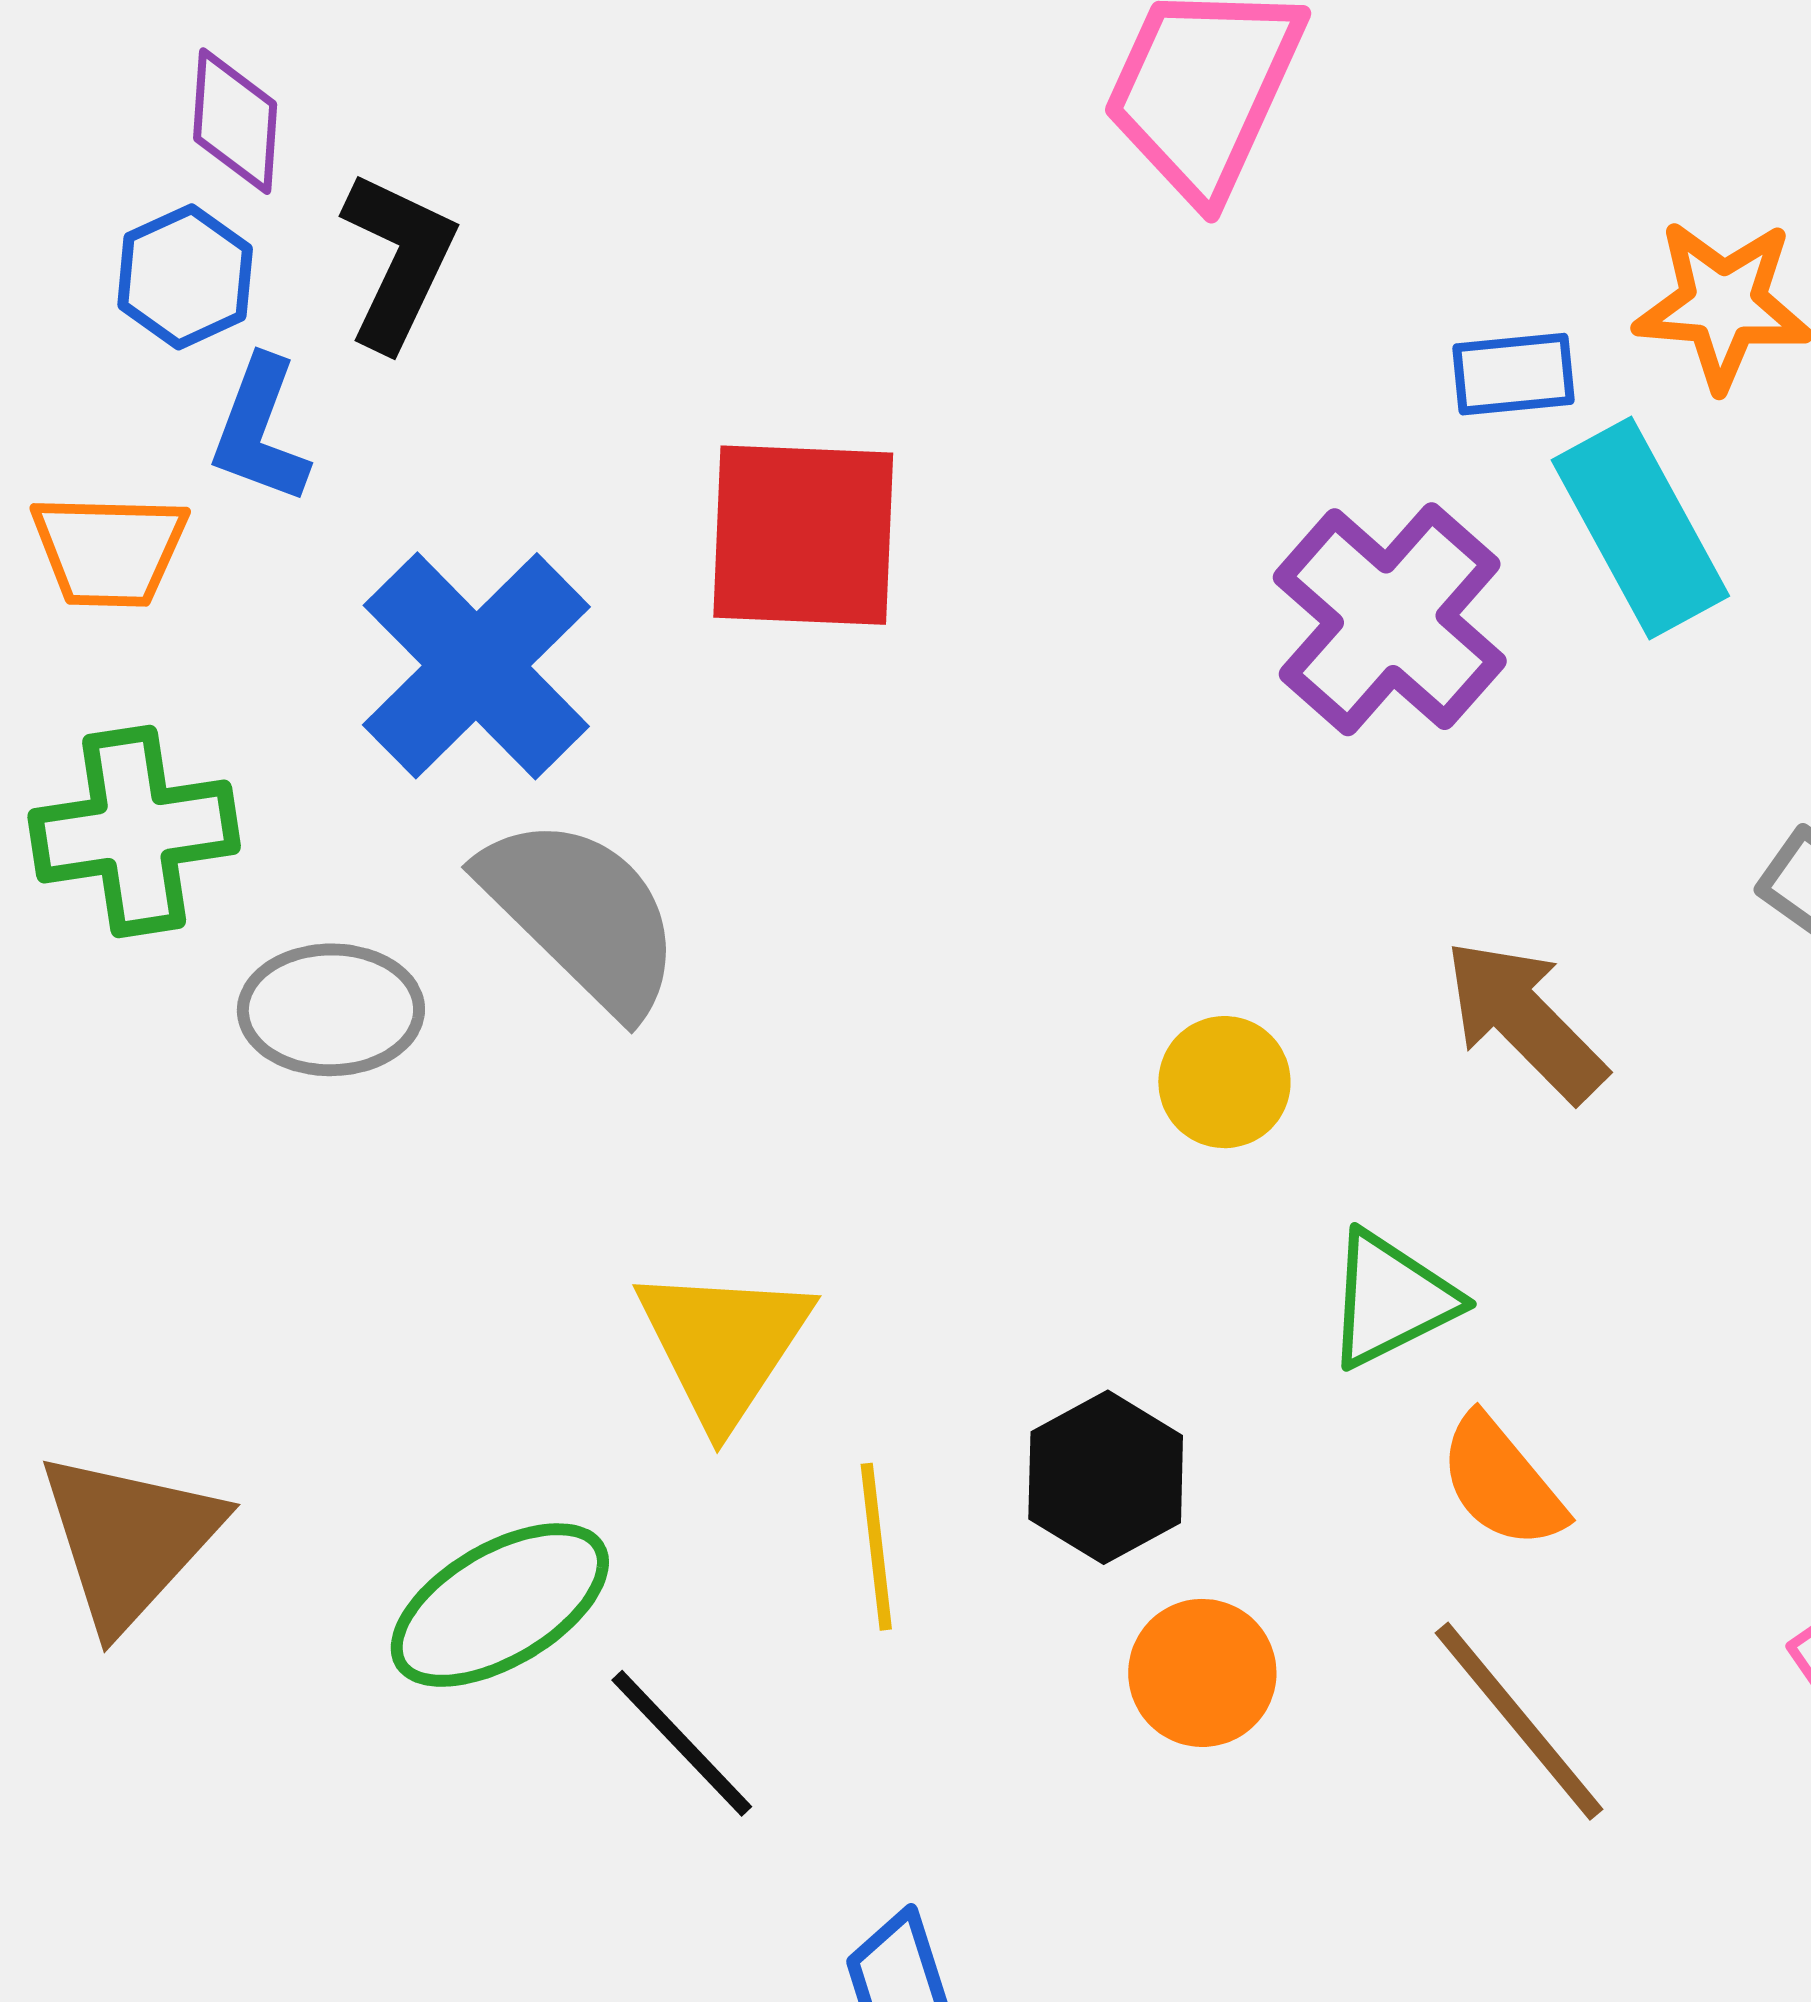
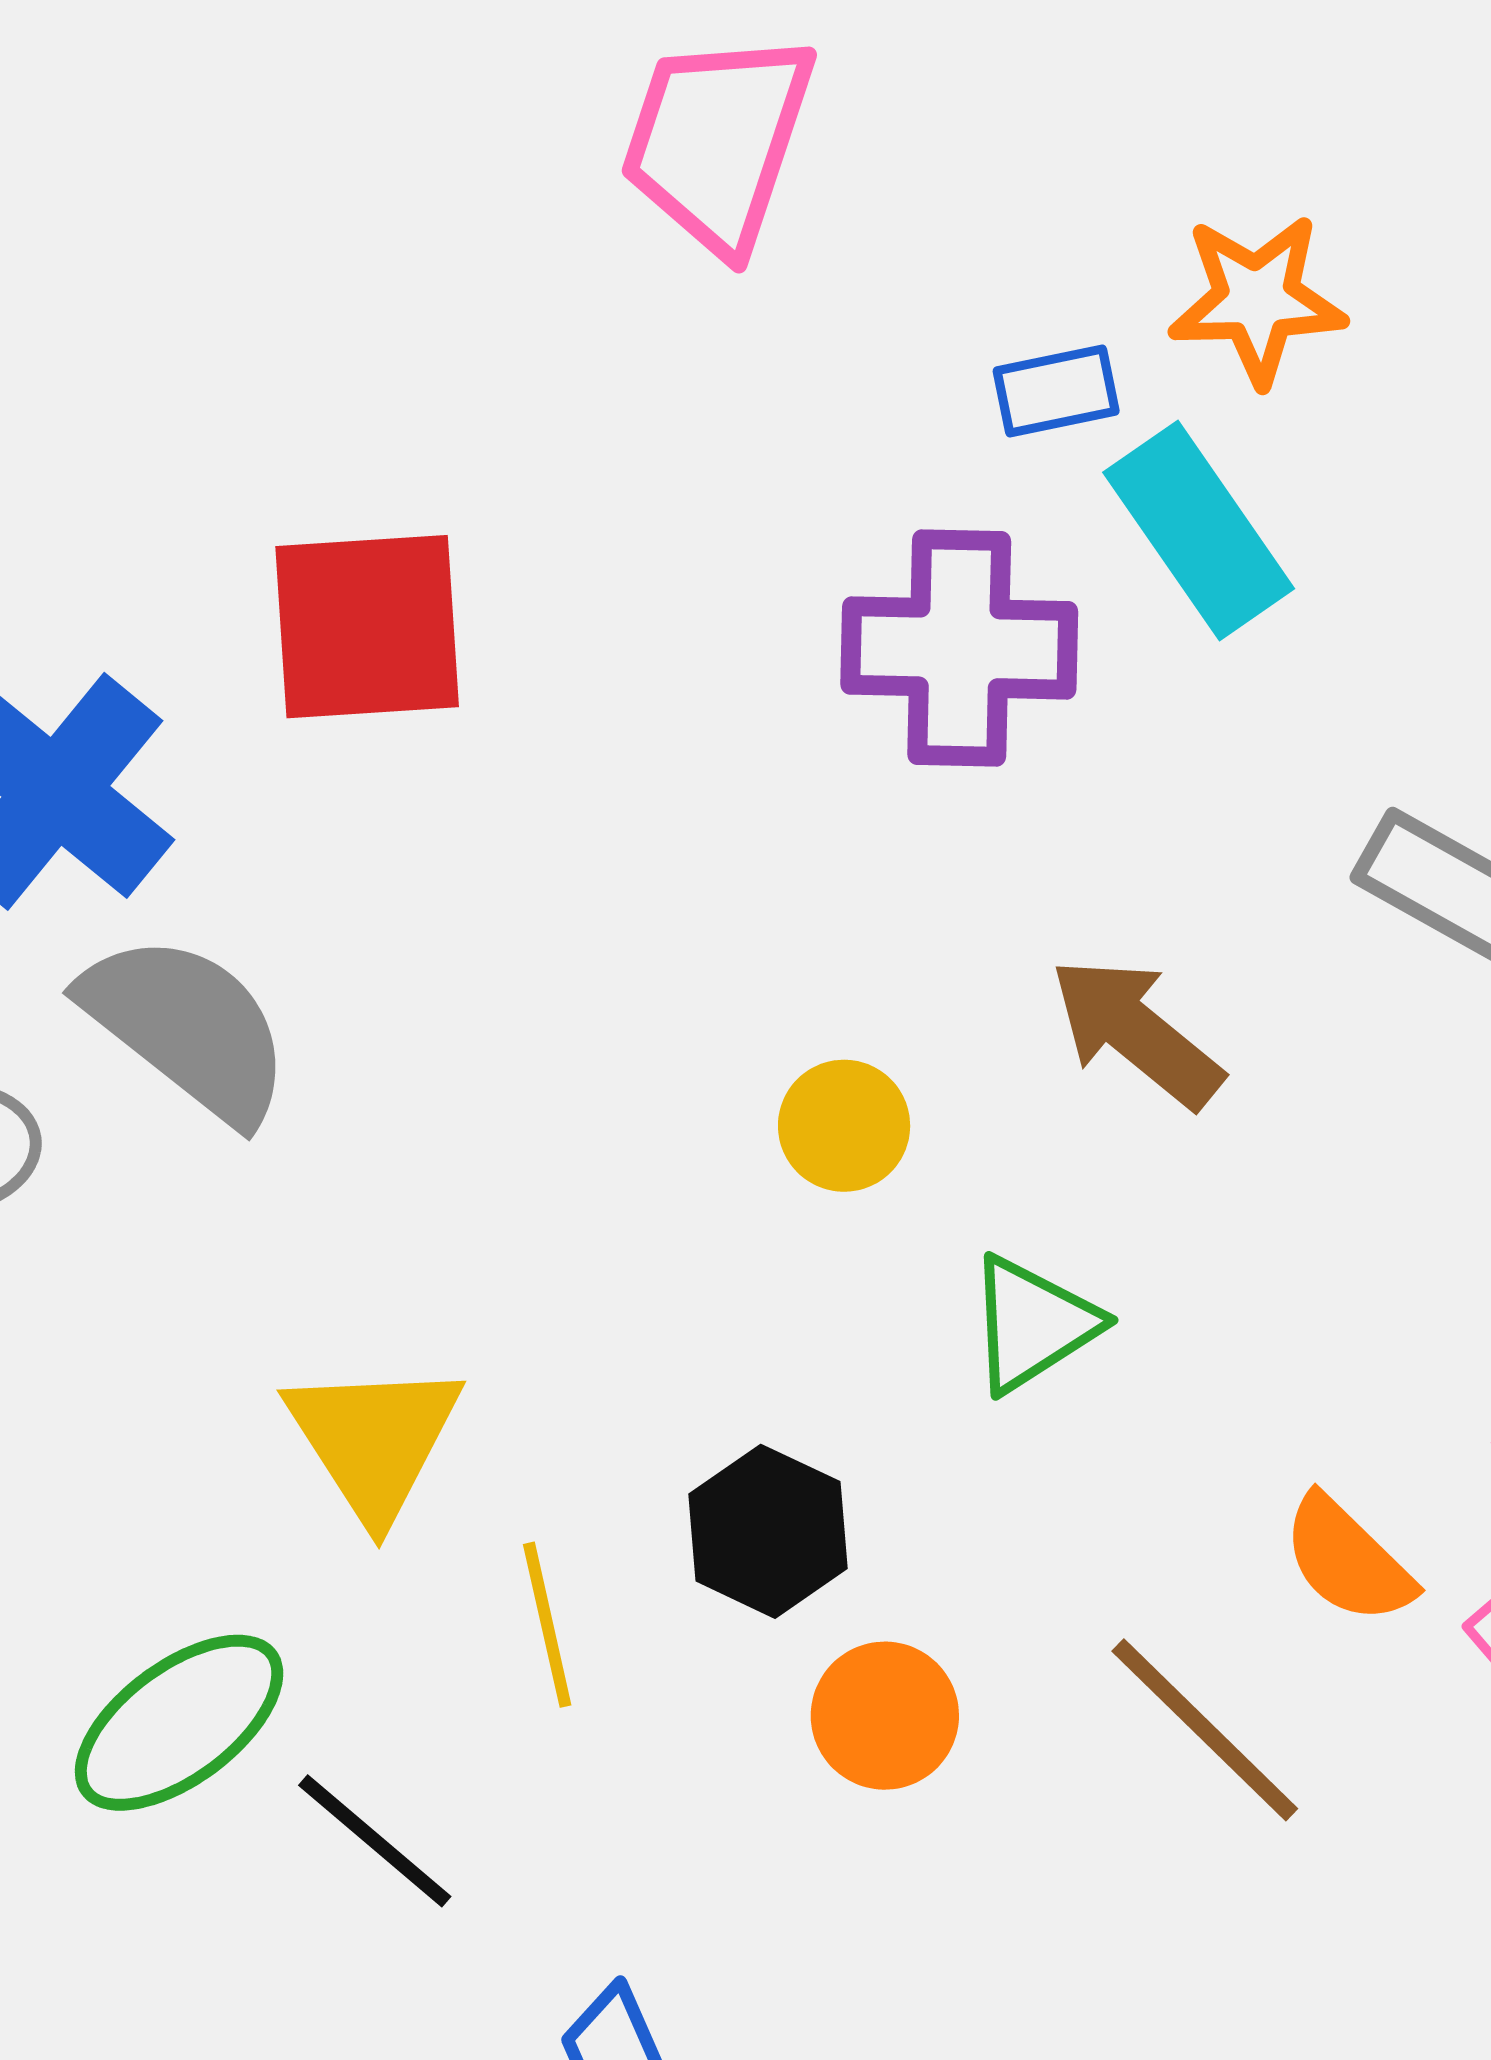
purple cross: (1390, 619) -> (959, 648), turned -34
orange semicircle: (1502, 1482) -> (1348, 1560), moved

